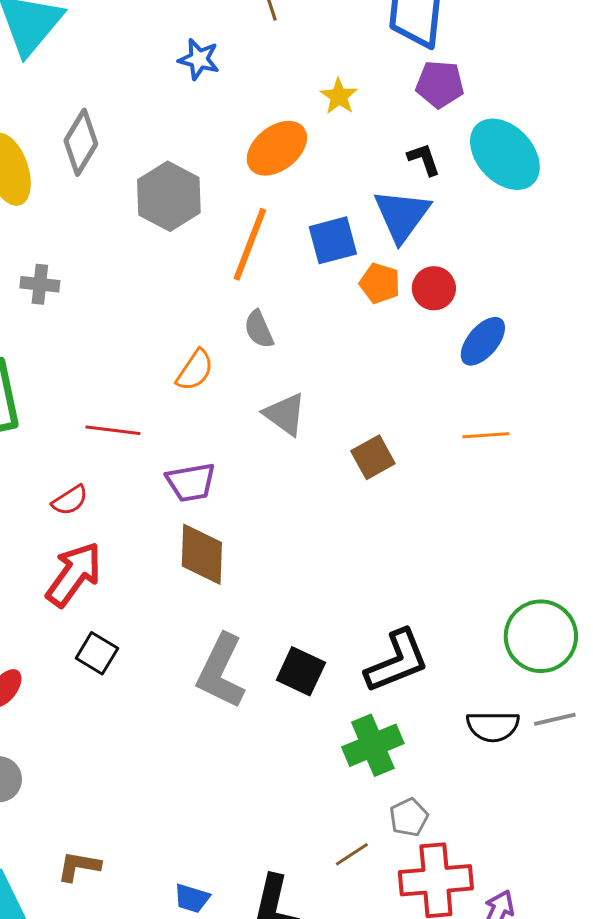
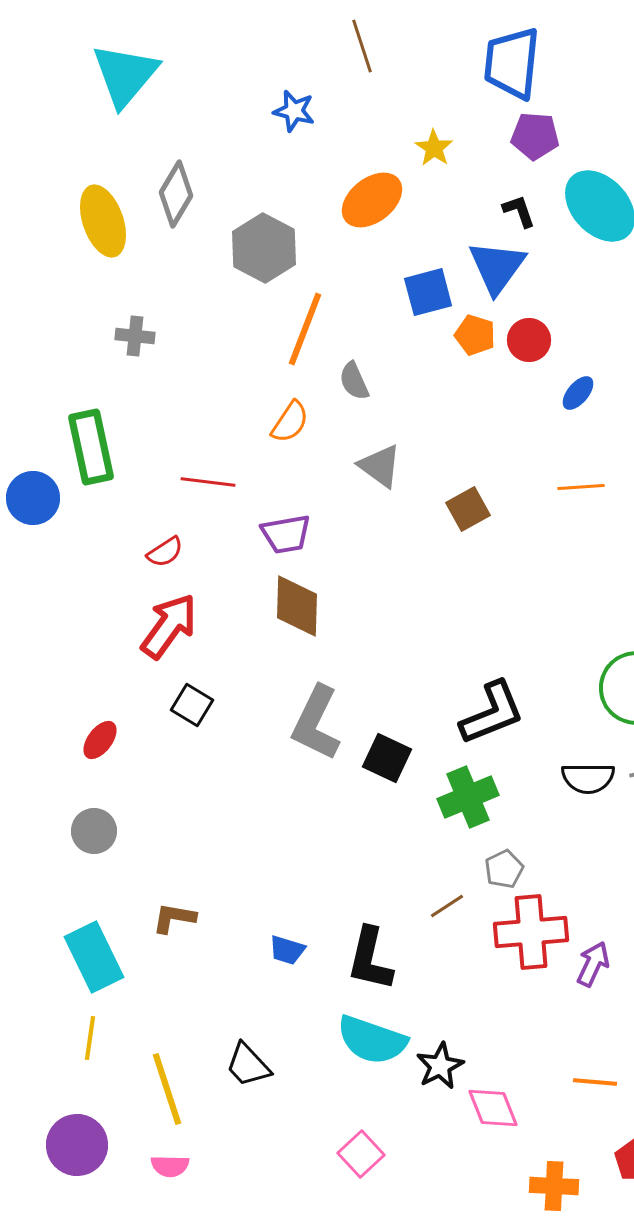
orange line: (250, 244) -> (305, 329), moved
blue ellipse: (483, 341) -> (578, 393), size x0.7
black square: (301, 671) -> (387, 758), moved

